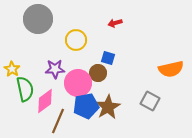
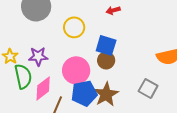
blue square: (108, 58) -> (106, 45), size x1.5
purple star: (55, 69) -> (38, 56), moved
brown circle: (98, 73) -> (106, 60), moved

